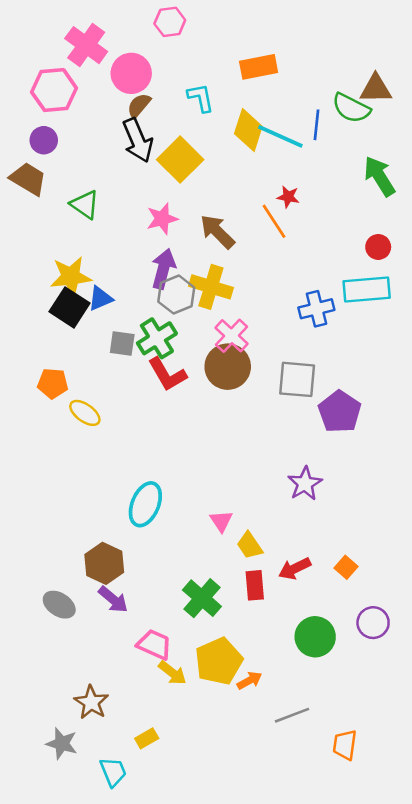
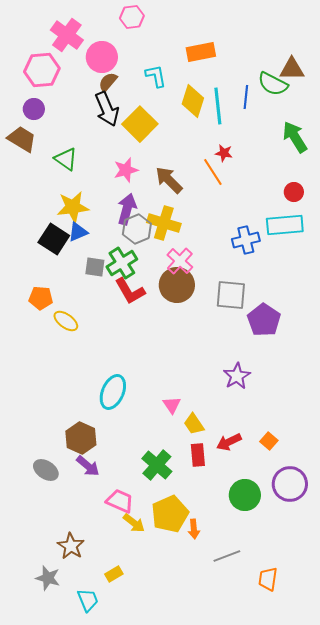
cyan line: (280, 136) -> (218, 106), turned 60
yellow star: (71, 277) -> (73, 207), moved
purple circle: (373, 623) -> (290, 484), size x1.4
orange arrow: (250, 681) -> (194, 529), turned 114

